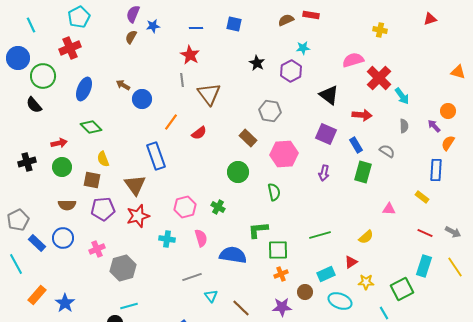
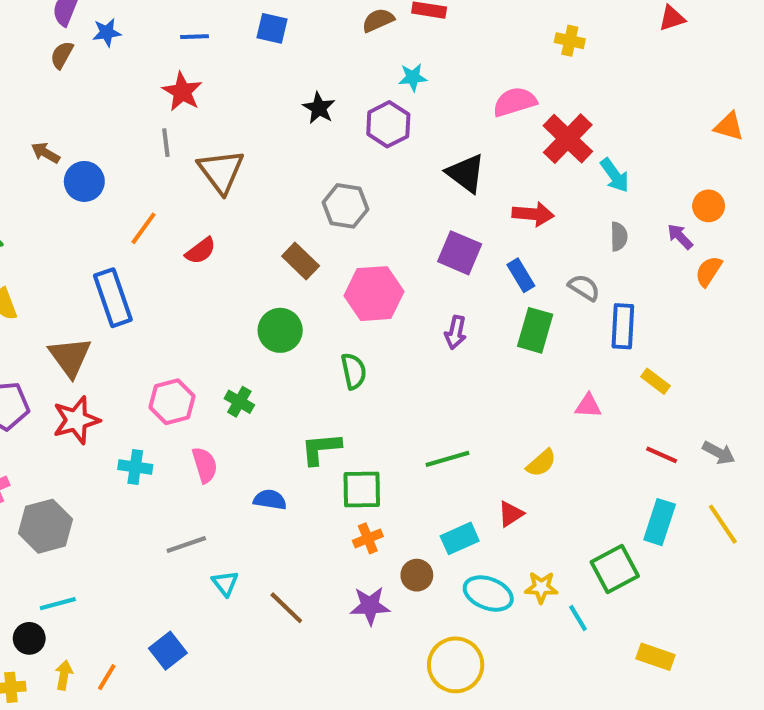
blue rectangle: (436, 170) -> (623, 326), moved
blue semicircle: (233, 255) -> (270, 500), size x0.6
yellow star: (366, 282) -> (541, 587), moved

